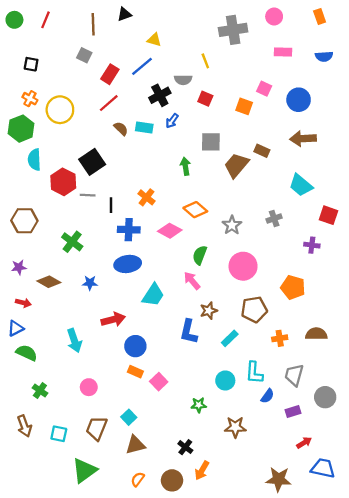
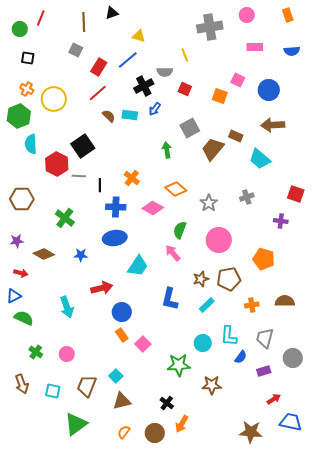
green circle: (14, 20) -> (20, 29), moved
gray square: (211, 142) -> (190, 128), turned -30
cyan trapezoid: (301, 185) -> (260, 159), moved
brown star: (209, 311) -> (201, 279), moved
orange rectangle: (135, 372) -> (122, 335), turned 32
pink circle: (89, 387) -> (67, 354), moved
green star: (199, 405) -> (179, 365), size x1.6

